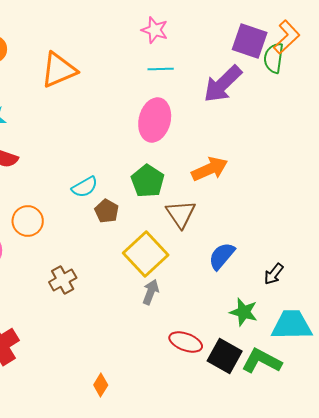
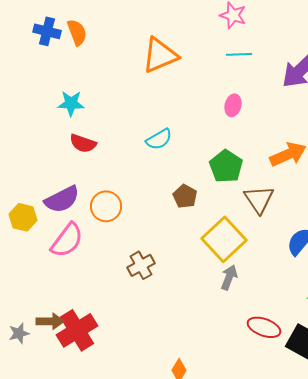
orange triangle: (59, 70) -> (160, 55), moved
pink ellipse: (155, 120) -> (233, 105), size x0.5
cyan semicircle: (85, 187) -> (159, 139), moved

